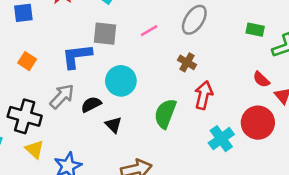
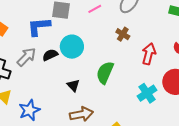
red arrow: (204, 95) -> (149, 54), moved
black semicircle: (91, 104) -> (50, 55), moved
black triangle: (113, 125) -> (73, 85), moved

